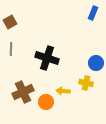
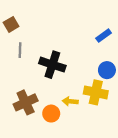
blue rectangle: (93, 13) -> (104, 36), moved, turned 32
gray line: (11, 49) -> (20, 50), moved
yellow cross: (86, 83) -> (96, 92), size x1.5

